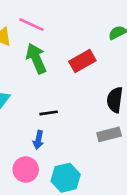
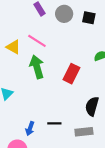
red rectangle: (82, 61) -> (71, 74), turned -42
black line: (49, 113) -> (54, 123), moved

